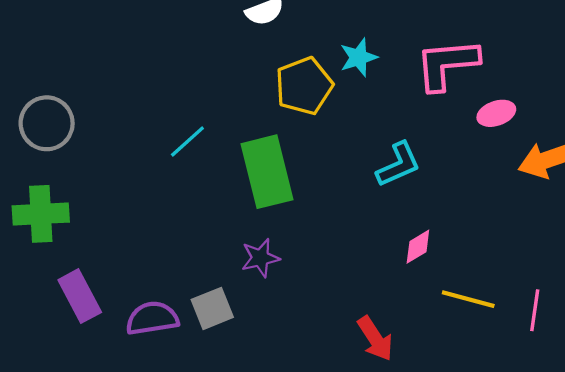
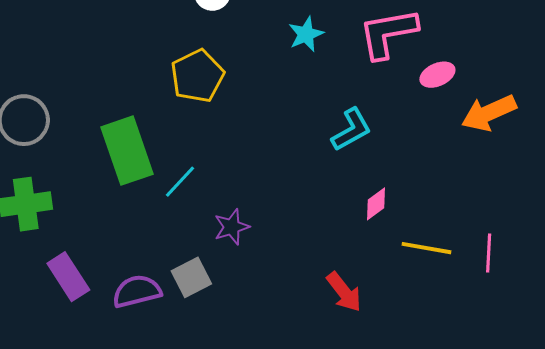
yellow pentagon: (304, 86) -> (197, 76), moved
cyan line: (187, 142) -> (180, 182), moved
green rectangle: (267, 172) -> (127, 151), moved

